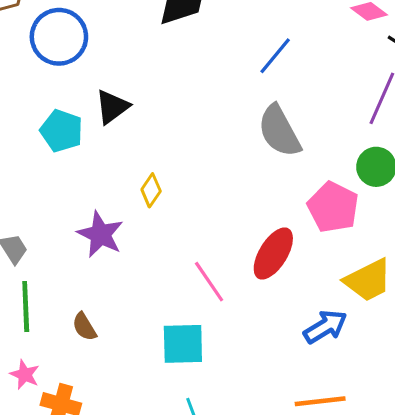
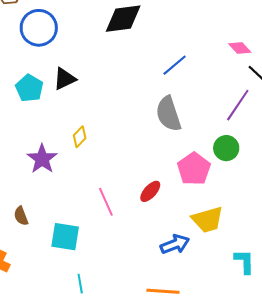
red ellipse: (273, 254) -> (150, 191), size x0.7
cyan square: (183, 344) -> (65, 237), moved

